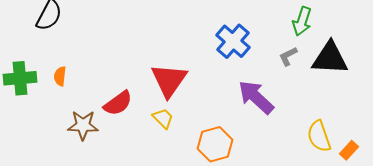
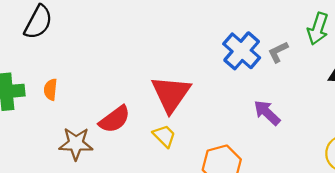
gray L-shape: (288, 56) -> (278, 52), moved
purple arrow: (256, 97) -> (267, 113), size x0.7

